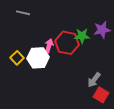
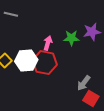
red hexagon: (67, 43) -> (45, 63), moved
pink arrow: (49, 46) -> (48, 43), moved

